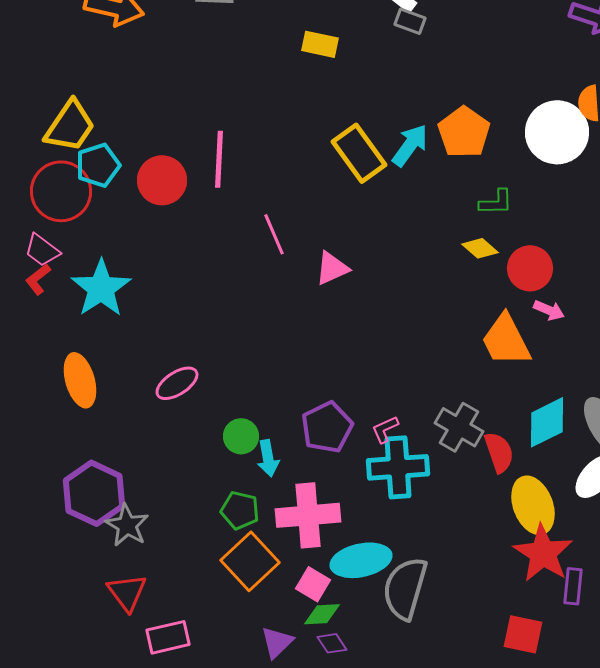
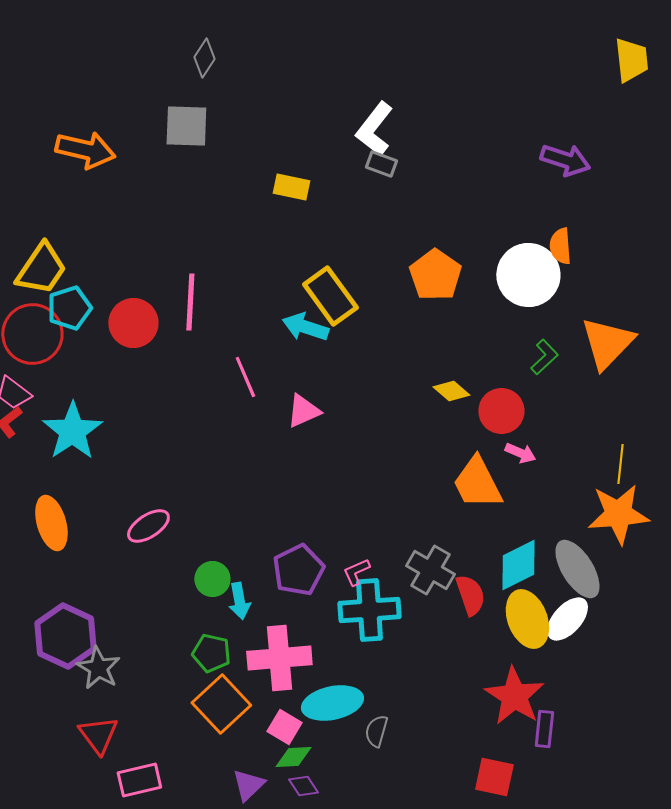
cyan arrow: (410, 145) -> (305, 327), moved, turned -108
green L-shape: (496, 202) -> (544, 357), moved, turned -42
yellow ellipse: (533, 505) -> (527, 619), moved
gray semicircle: (405, 588) -> (376, 731), size x0.5

